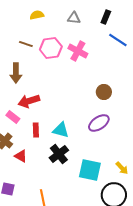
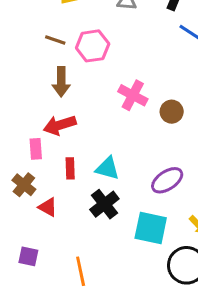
pink cross: (78, 51) -> (133, 95), moved
brown arrow: (16, 73) -> (61, 82), moved
pink rectangle: (13, 117) -> (36, 149), turned 48
purple ellipse: (99, 123) -> (167, 180), moved

